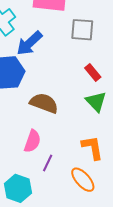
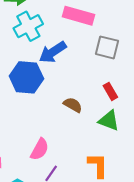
green triangle: (96, 102) -> (109, 121), turned -35
brown semicircle: (44, 103) -> (73, 105), moved, size x0.7

